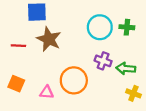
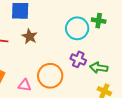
green cross: (127, 27) -> (99, 21), moved
brown star: (49, 39) -> (30, 36), size x0.7

